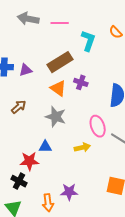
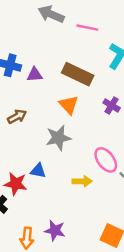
brown rectangle: (60, 62) -> (78, 74), turned 45
purple cross: (81, 82) -> (112, 105), moved
gray star: (56, 117) -> (58, 138), turned 30
pink ellipse: (98, 126) -> (106, 160), turned -30

